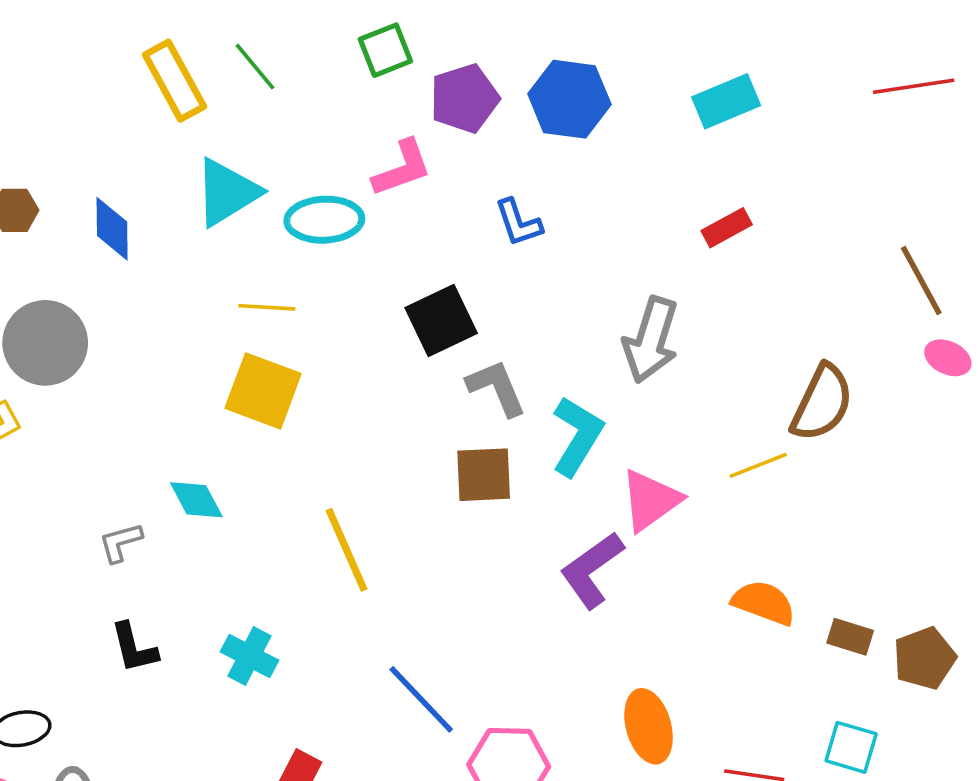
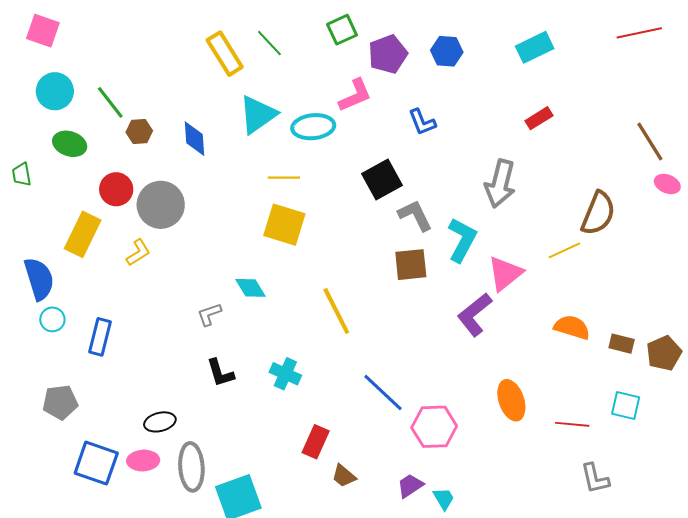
blue hexagon: (569, 99) -> (447, 51), size x0.7

